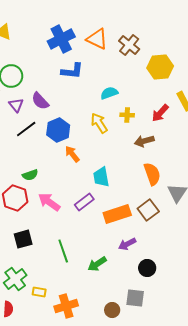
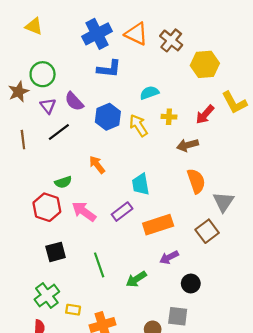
blue hexagon: (58, 130) -> (108, 117), moved
orange arrow: (72, 154) -> (97, 165), moved
brown square: (148, 210) -> (207, 231), moved

